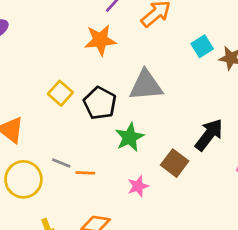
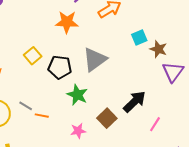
gray triangle: (146, 85) -> (95, 59), turned -40
black pentagon: (100, 103) -> (60, 67), turned -30
green star: (130, 137) -> (77, 95), turned -30

